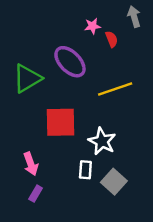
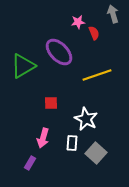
red square: (60, 122) -> (51, 103), size x0.5
pink arrow: (31, 164) -> (43, 138), moved, turned 36

